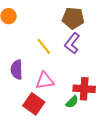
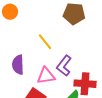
purple L-shape: (72, 43) -> (64, 66), moved

